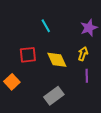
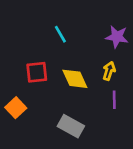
purple star: (89, 28) -> (117, 37), turned 30
gray rectangle: (54, 96) -> (71, 126), turned 66

